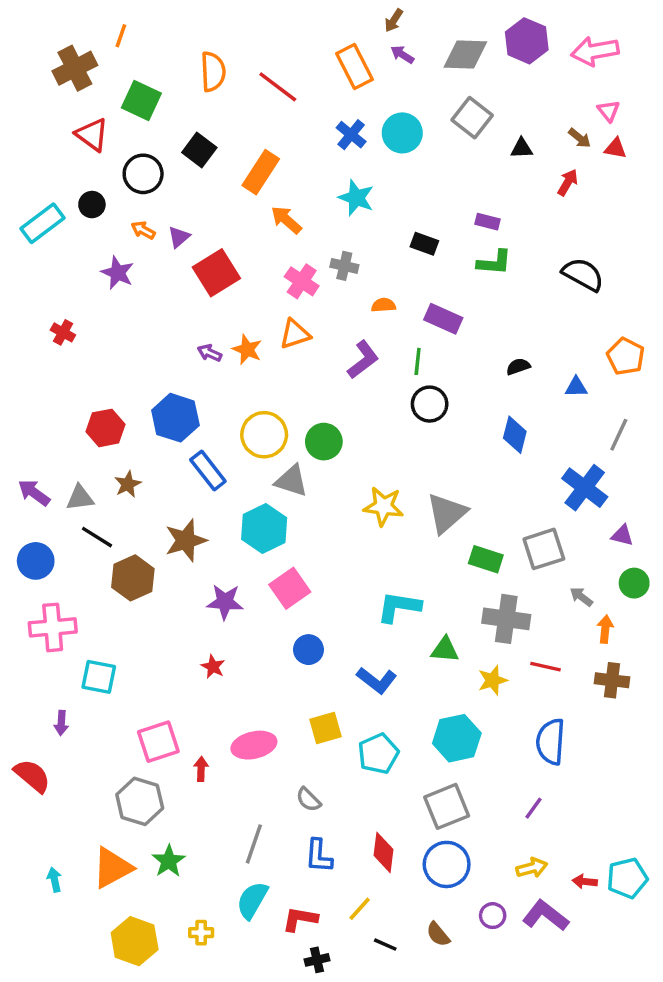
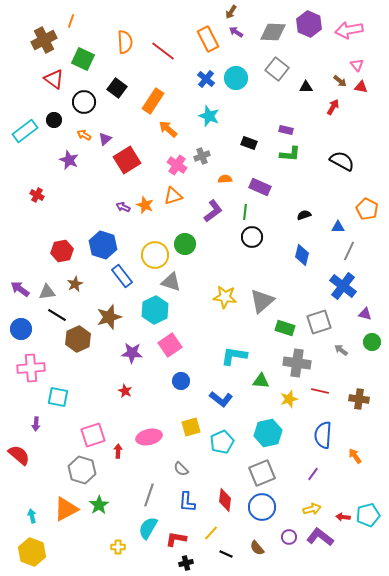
gray cross: (344, 266) -> (202, 156), turned -35
gray line: (619, 435) -> (349, 251), moved
green circle: (324, 442) -> (185, 244), moved
orange arrow: (605, 629) -> (355, 456), moved, turned -42
yellow hexagon: (135, 941) -> (32, 552), moved

